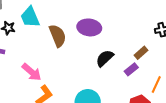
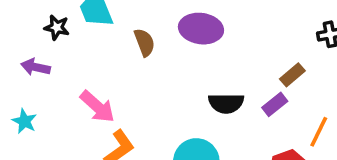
brown semicircle: (58, 36) -> (144, 42), size x0.7
black semicircle: (105, 58) -> (226, 103), moved, turned -138

